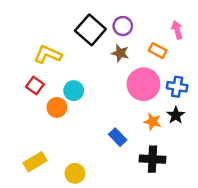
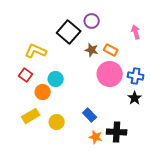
purple circle: (123, 26) -> (92, 21), moved
orange rectangle: (158, 51) -> (111, 50), moved
orange star: (152, 122) -> (96, 137), moved
yellow rectangle: (35, 162) -> (31, 116), moved
yellow circle: (75, 173) -> (57, 122), moved

